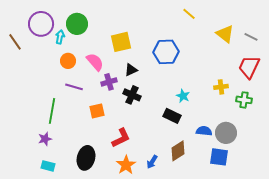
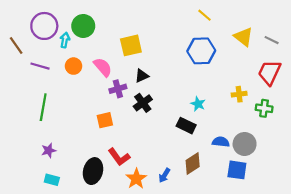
blue hexagon: (166, 52) -> (201, 51), moved
purple line: (74, 87) -> (40, 66), moved
black cross: (132, 95) -> (143, 103), turned 30
green line: (52, 111) -> (43, 107), moved
red L-shape: (121, 138) -> (119, 157), moved, turned 80

